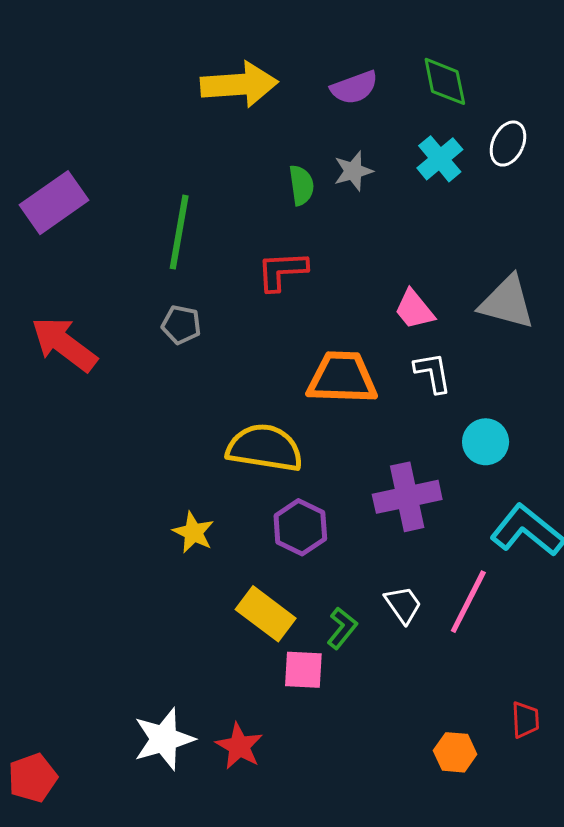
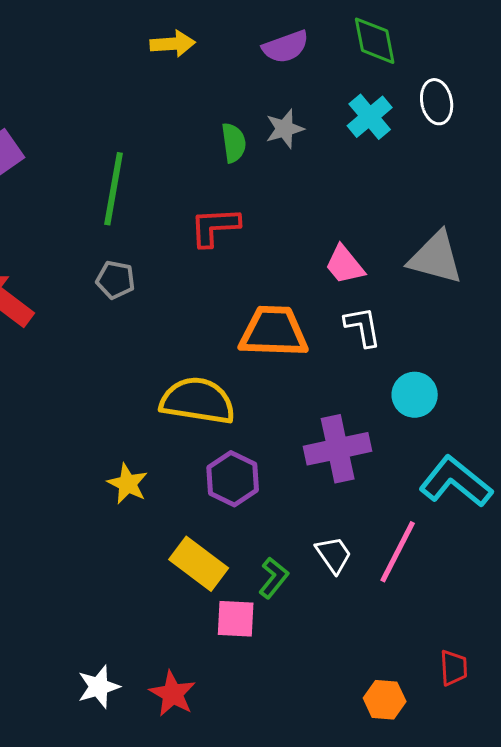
yellow arrow: (239, 84) -> (173, 44), size x0.6
white ellipse: (508, 144) -> (437, 102), turned -36
white star: (164, 739) -> (99, 687), size x0.7

